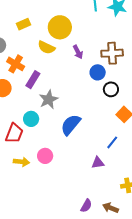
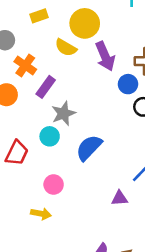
purple arrow: (78, 52) -> (105, 56), size x1.6
cyan circle: (31, 119) -> (50, 136), moved
yellow arrow: (21, 162) -> (41, 214), moved

